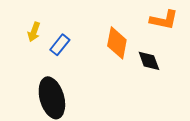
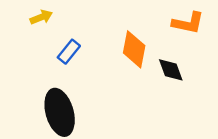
yellow arrow: (34, 32) -> (41, 17), moved, turned -132

